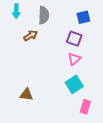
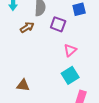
purple square: (74, 39) -> (58, 24), moved

